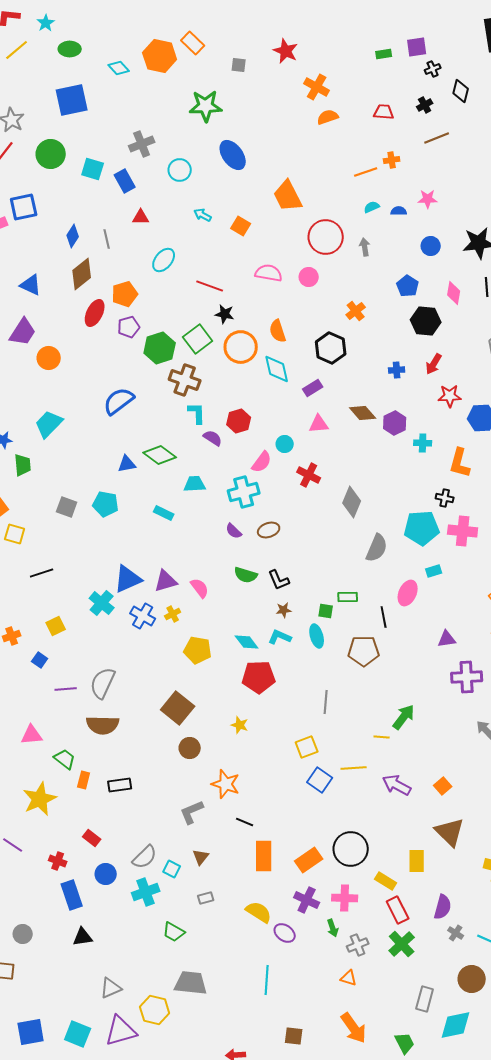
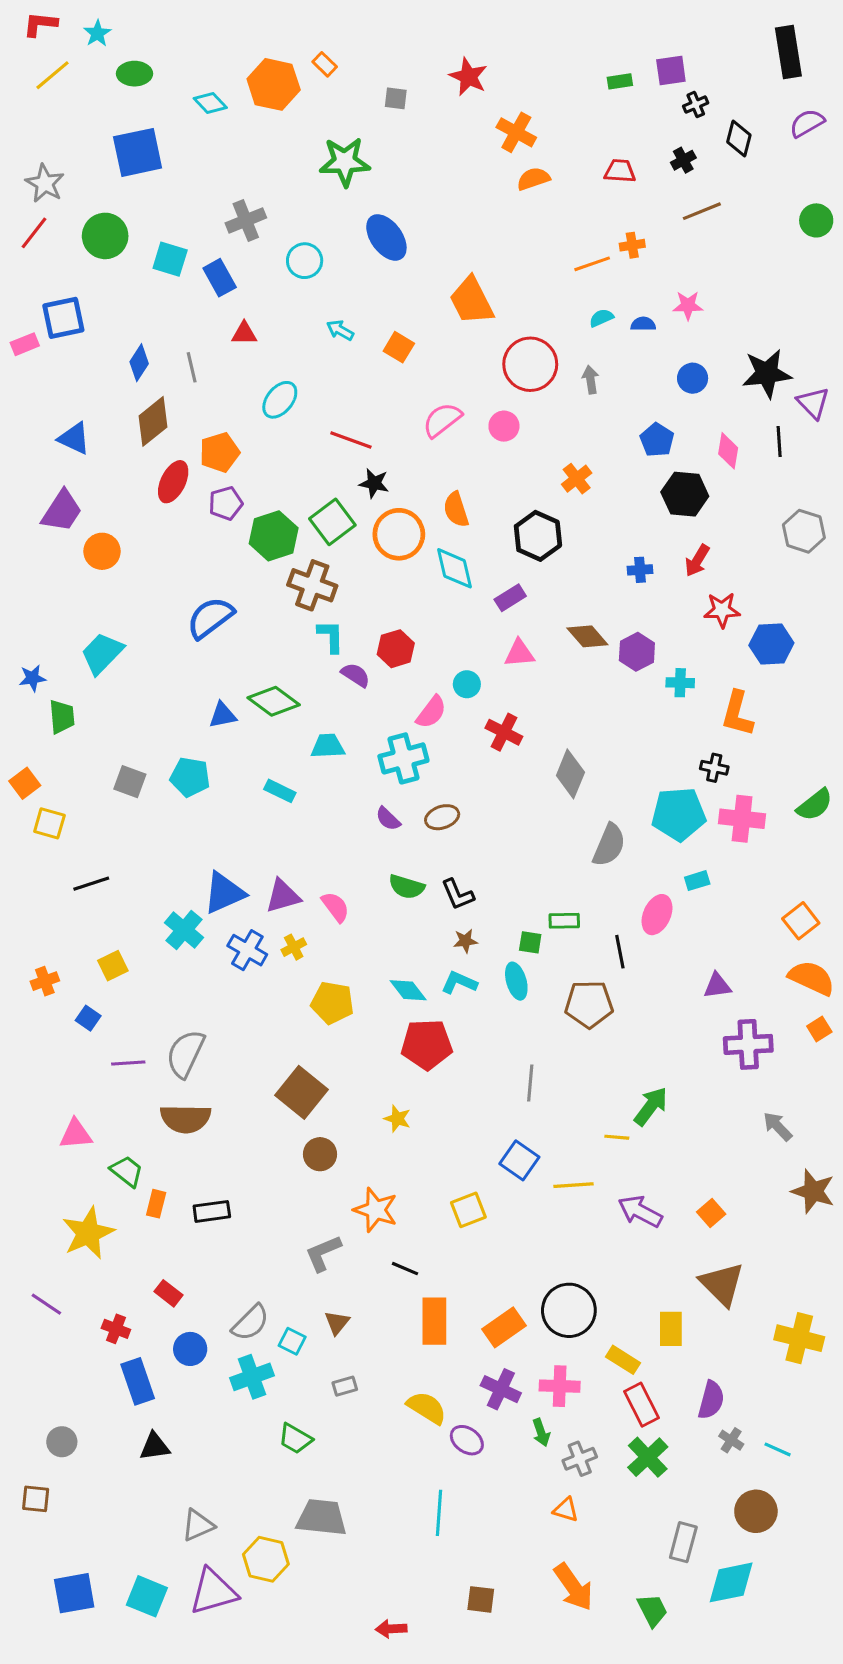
orange rectangle: (193, 43) -> (325, 64), size x0.7
pink semicircle: (269, 273) -> (442, 420), turned -48
yellow square: (307, 747) -> (468, 1210), moved
blue square: (320, 780) -> (519, 1160), moved

